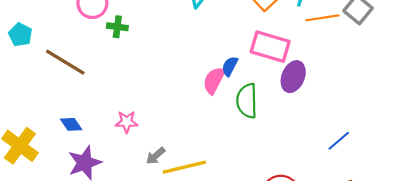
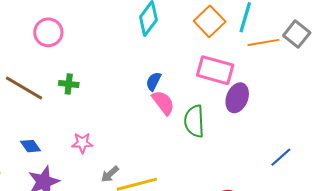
green cross: (117, 27) -> (69, 84), moved
blue semicircle: (230, 66) -> (154, 81), moved
pink semicircle: (214, 80) -> (163, 103), turned 116

